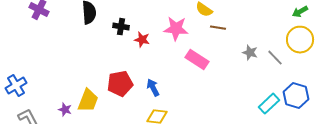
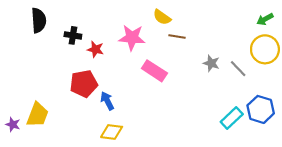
red pentagon: (120, 84) -> (84, 84), moved

